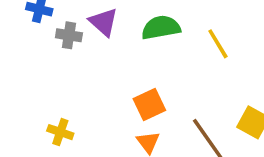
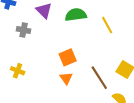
gray cross: (69, 35) -> (24, 30), moved

